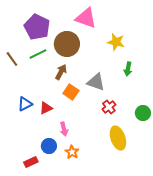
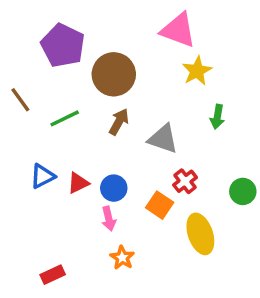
pink triangle: (86, 18) -> (178, 30), moved
yellow star: (116, 42) -> (197, 71), turned 30
green line: (38, 54) -> (65, 118), moved
brown arrow: (61, 72) -> (119, 122), moved
orange square: (71, 92) -> (160, 205), moved
blue circle: (49, 146) -> (114, 188), moved

